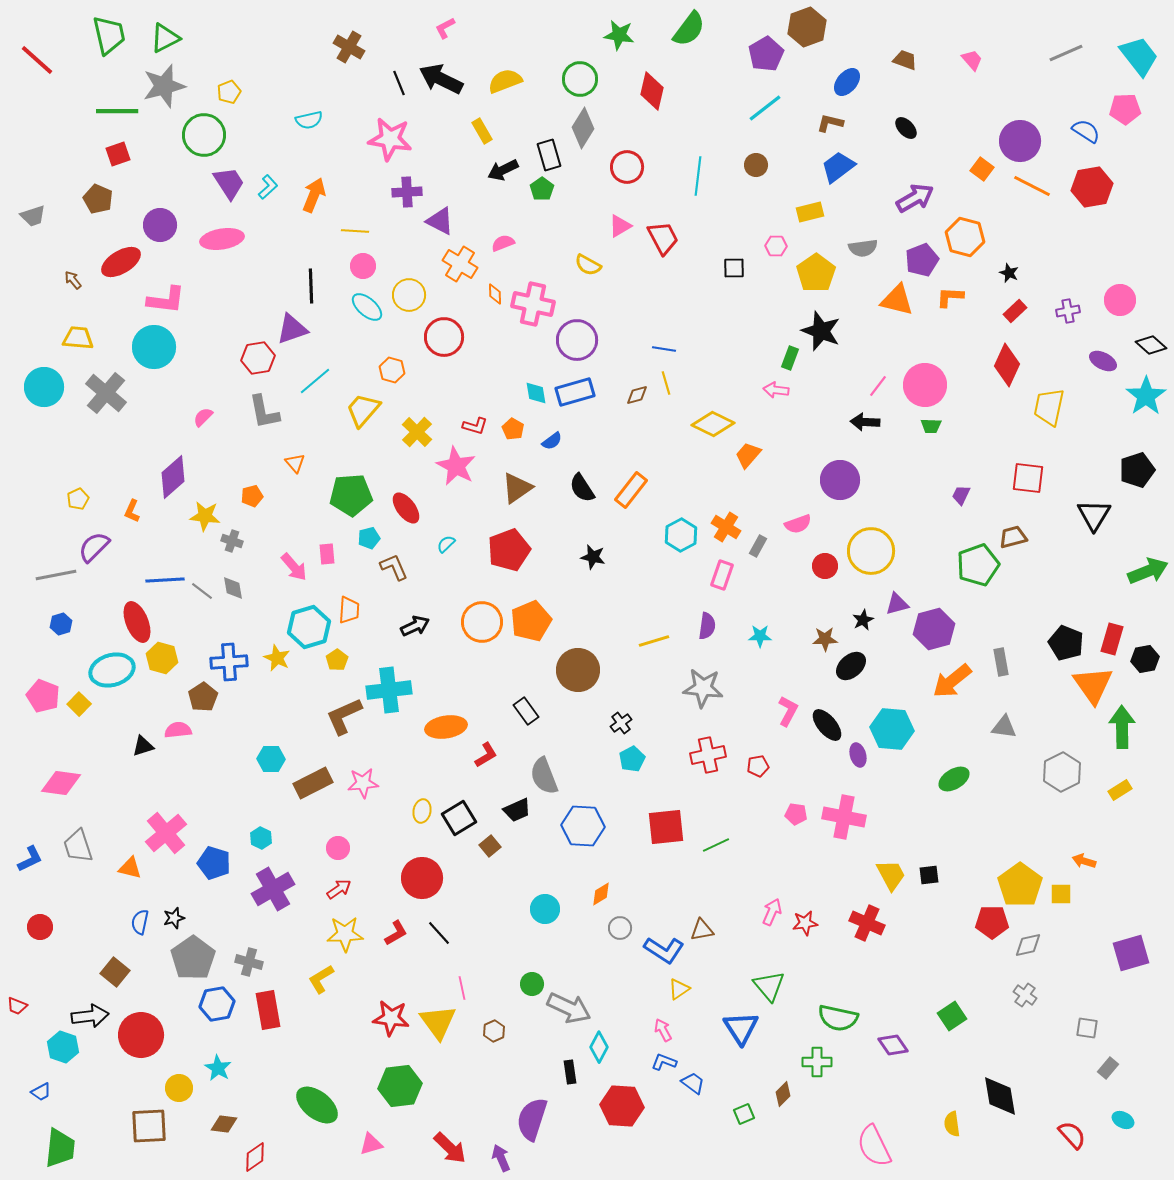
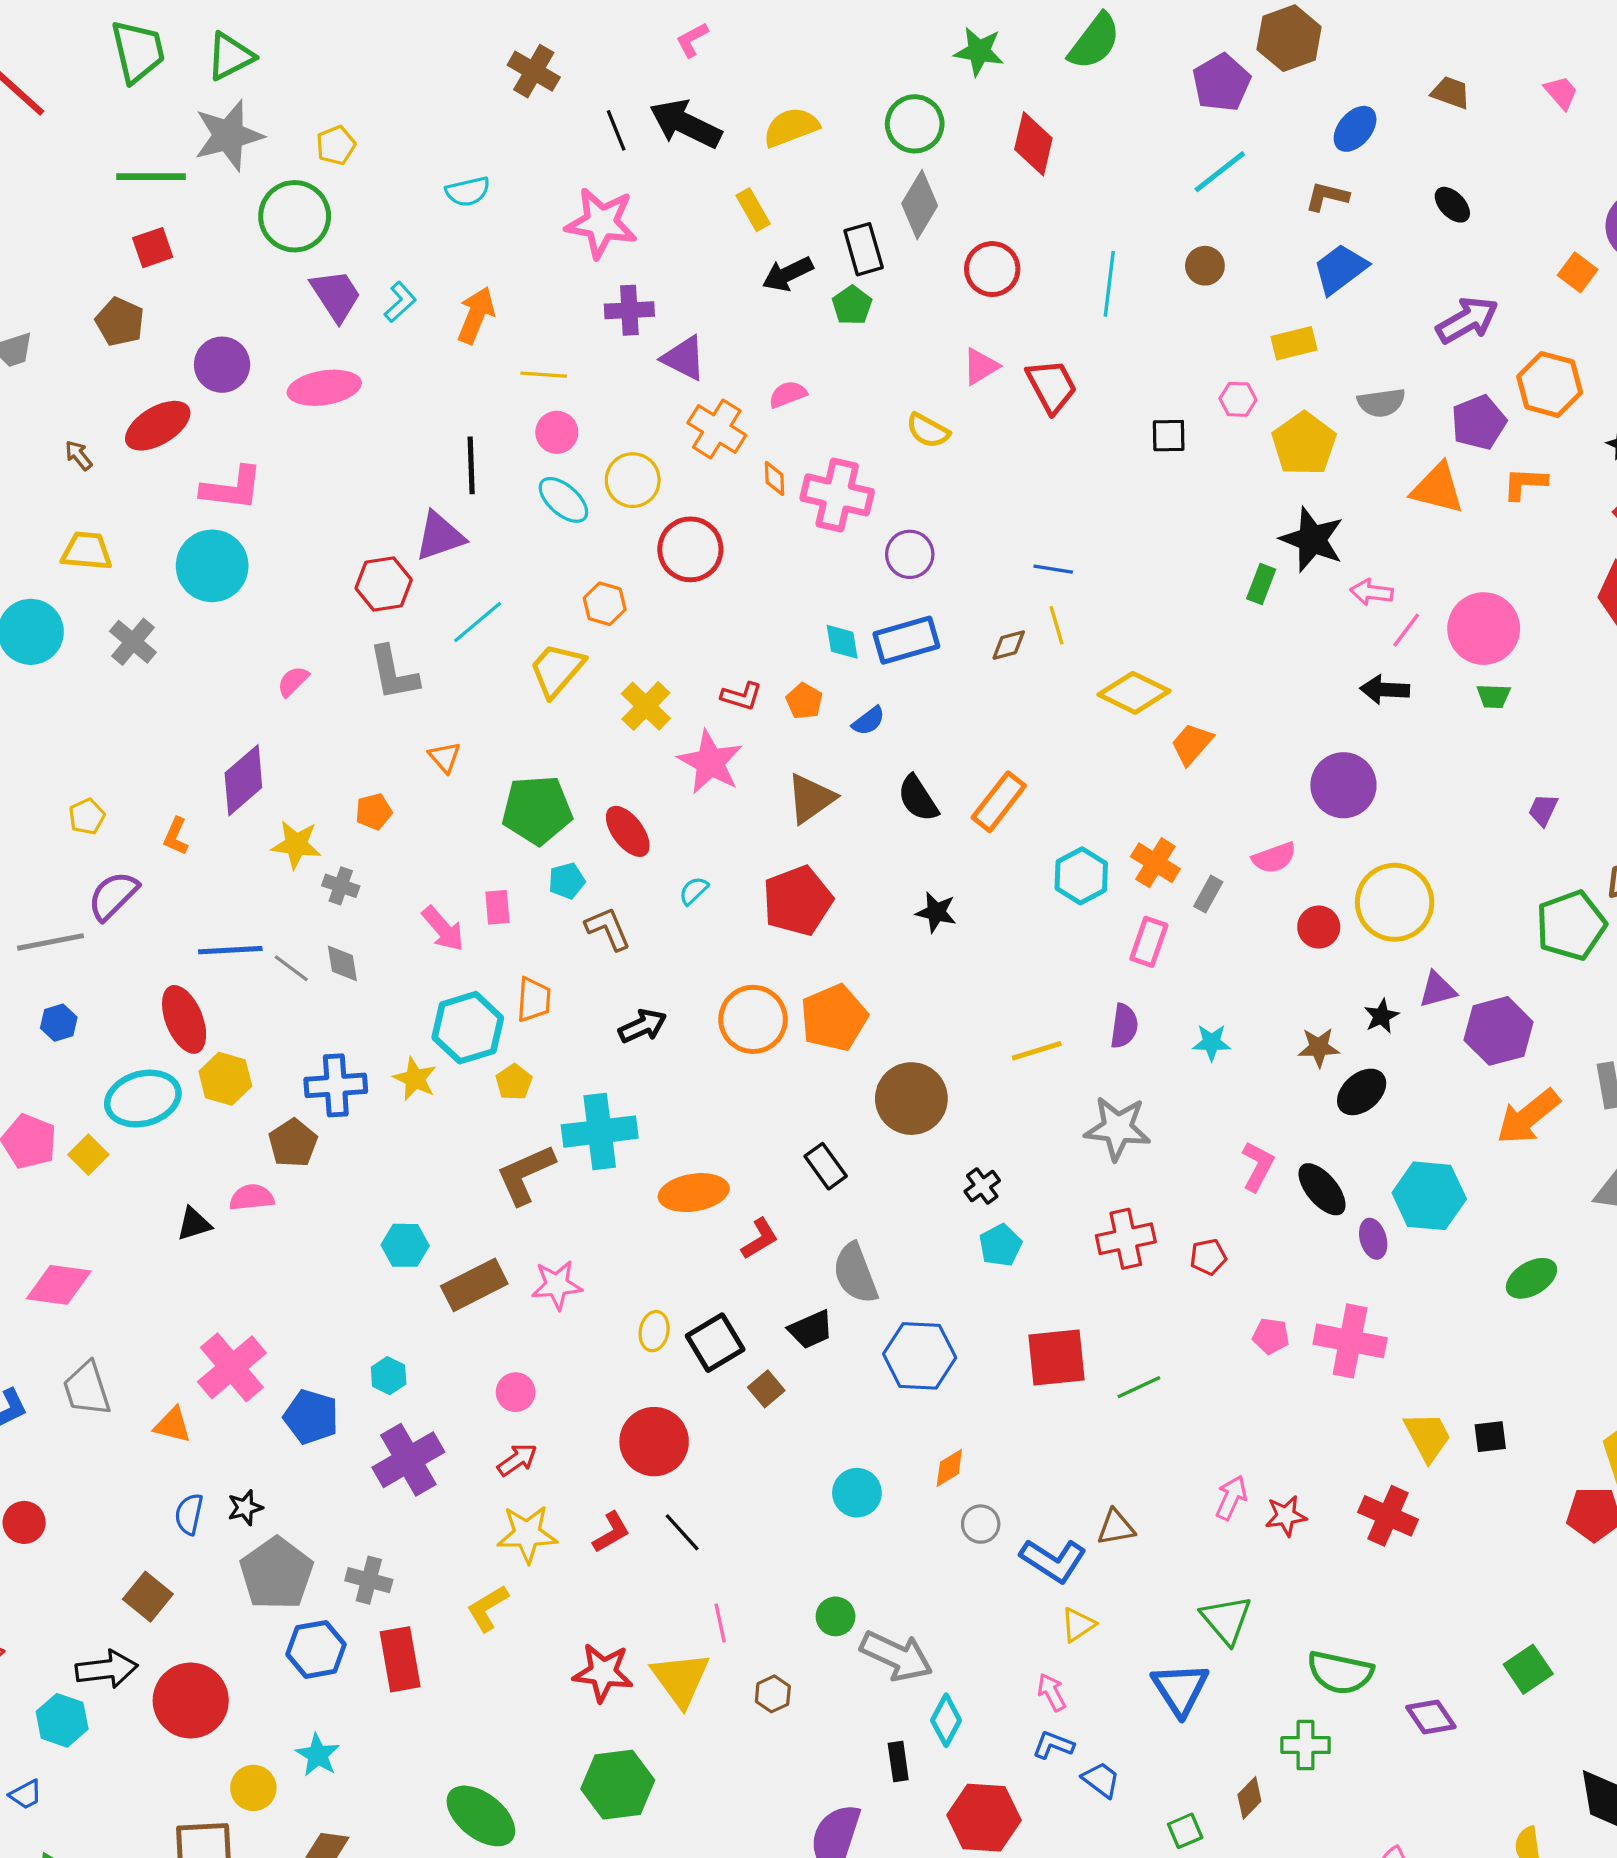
purple circle: (577, 340) -> (910, 554), size x0.7
pink arrow: (776, 390) -> (1372, 592), moved
gray cross: (106, 393) -> (133, 642), size x0.7

